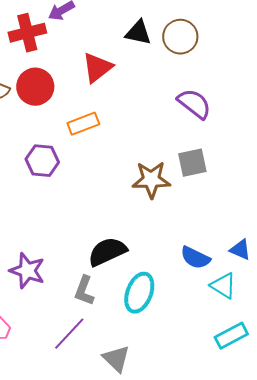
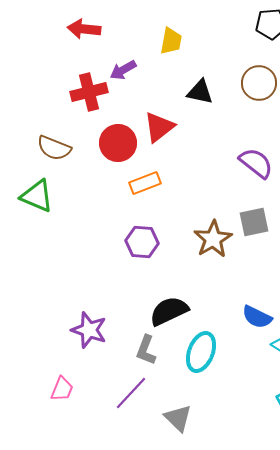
brown circle: (180, 37) -> (259, 83), moved
red circle: (35, 87) -> (118, 143), moved
purple hexagon: (42, 161) -> (142, 242), moved
brown star: (151, 180) -> (213, 239), turned -30

